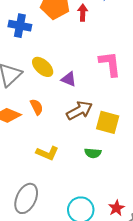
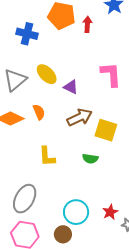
yellow L-shape: (47, 153) -> (47, 156), turned 60

